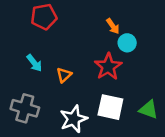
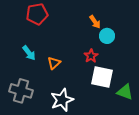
red star: (108, 67) -> (91, 56), size x0.6
white square: (110, 107) -> (102, 77), moved

